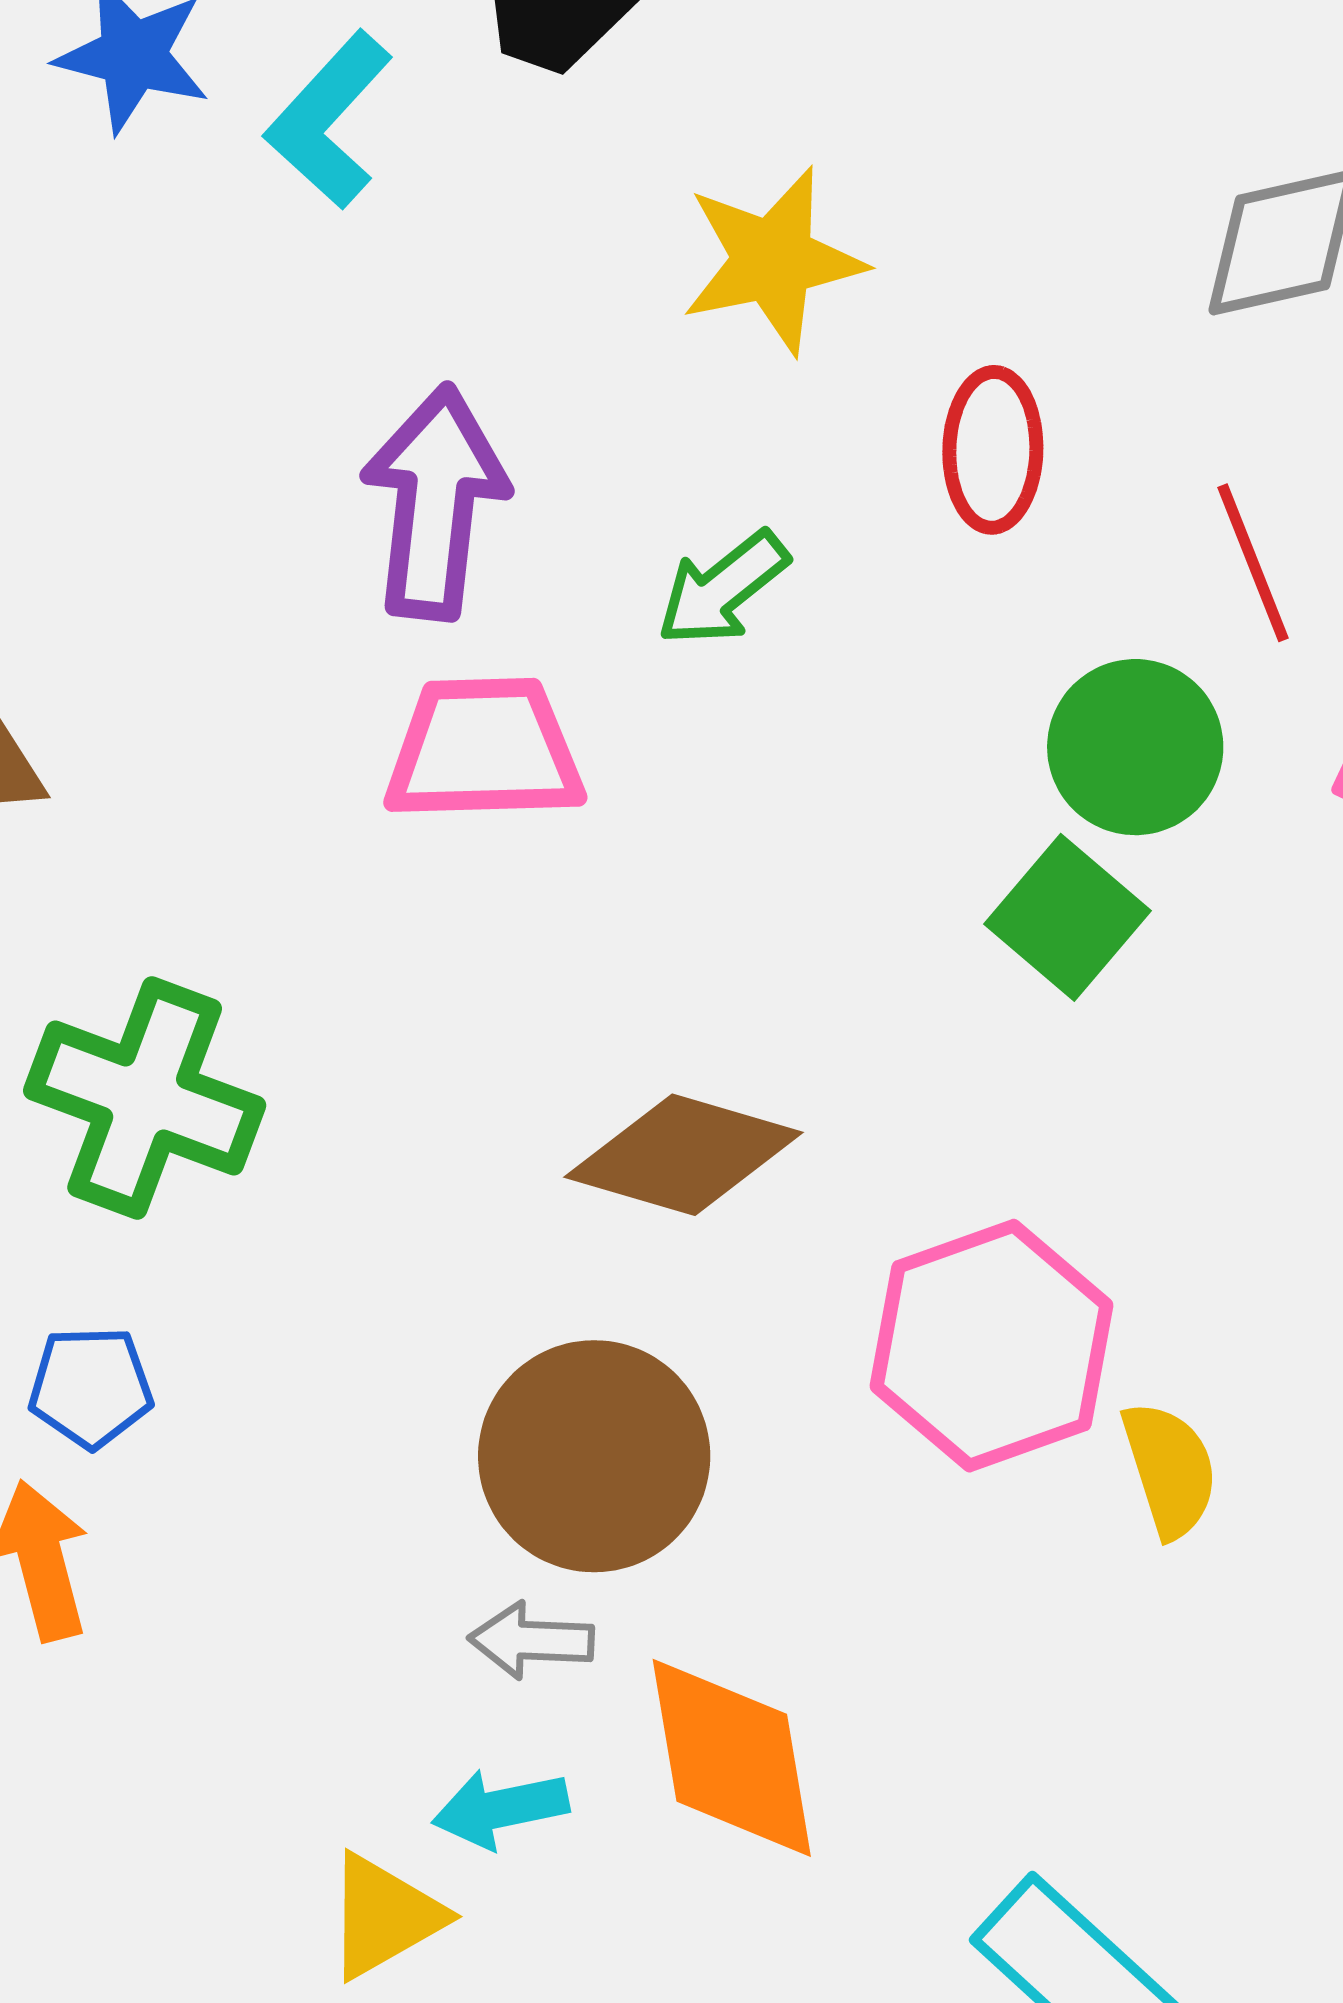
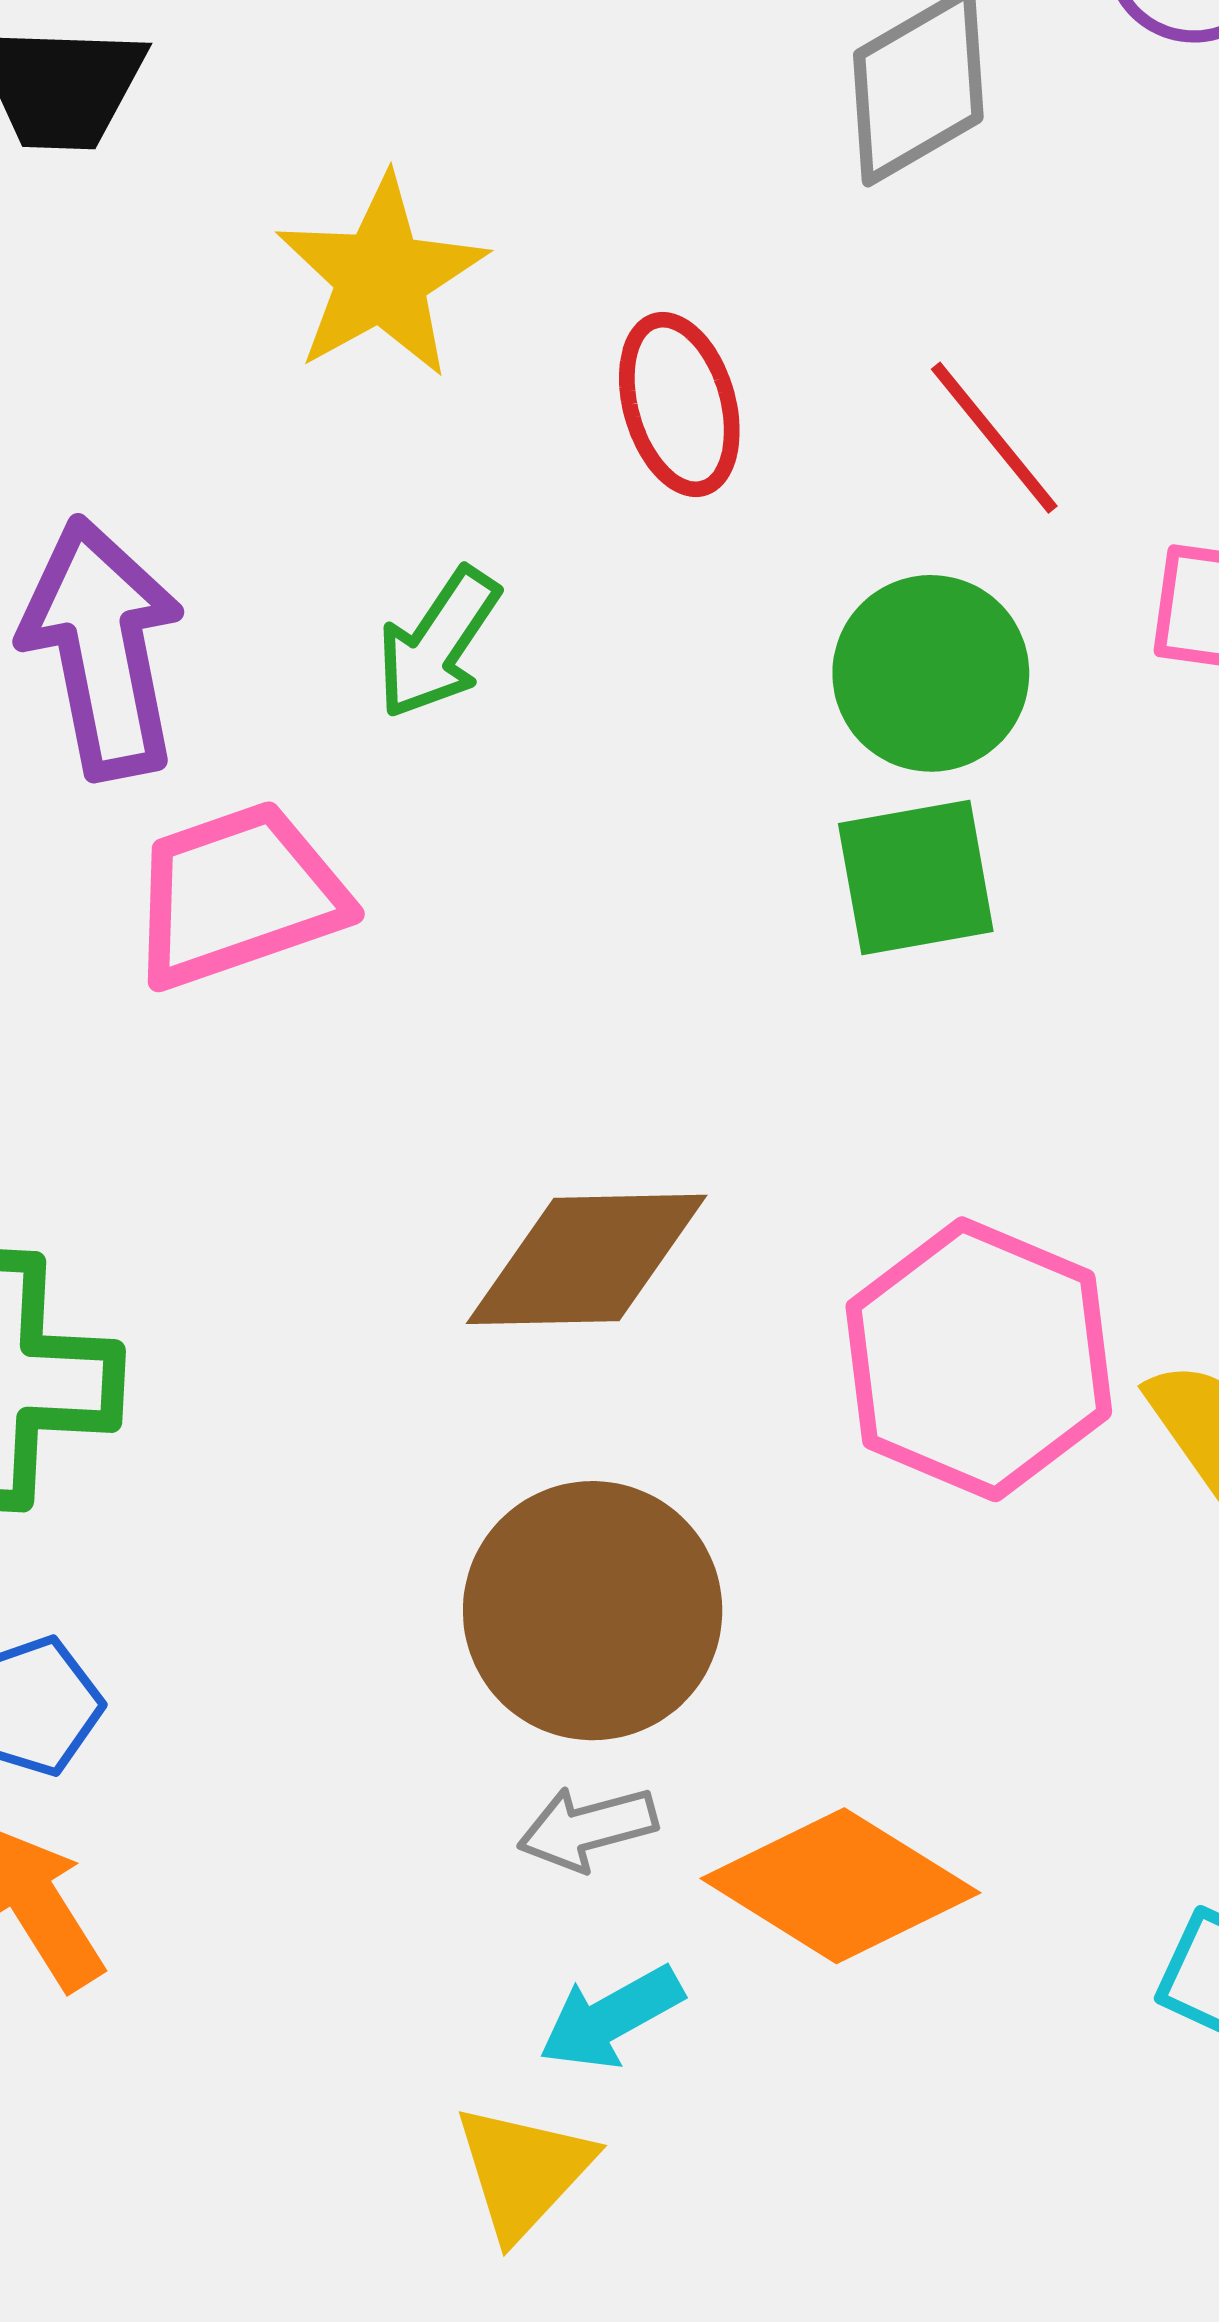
green square: (1068, 917) -> (916, 877), turned -33
orange diamond: (732, 1758) -> (840, 1886), turned -31

